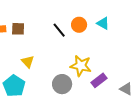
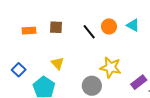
brown square: (18, 29) -> (56, 27), moved
purple rectangle: (99, 80) -> (139, 82), moved

